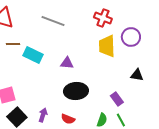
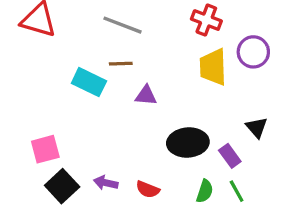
brown line: (13, 44) -> (121, 64), moved
black triangle: (137, 75) -> (257, 127), moved, turned 40
black ellipse: (76, 91) -> (188, 143), moved
purple arrow: (43, 115) -> (106, 183), turned -96

